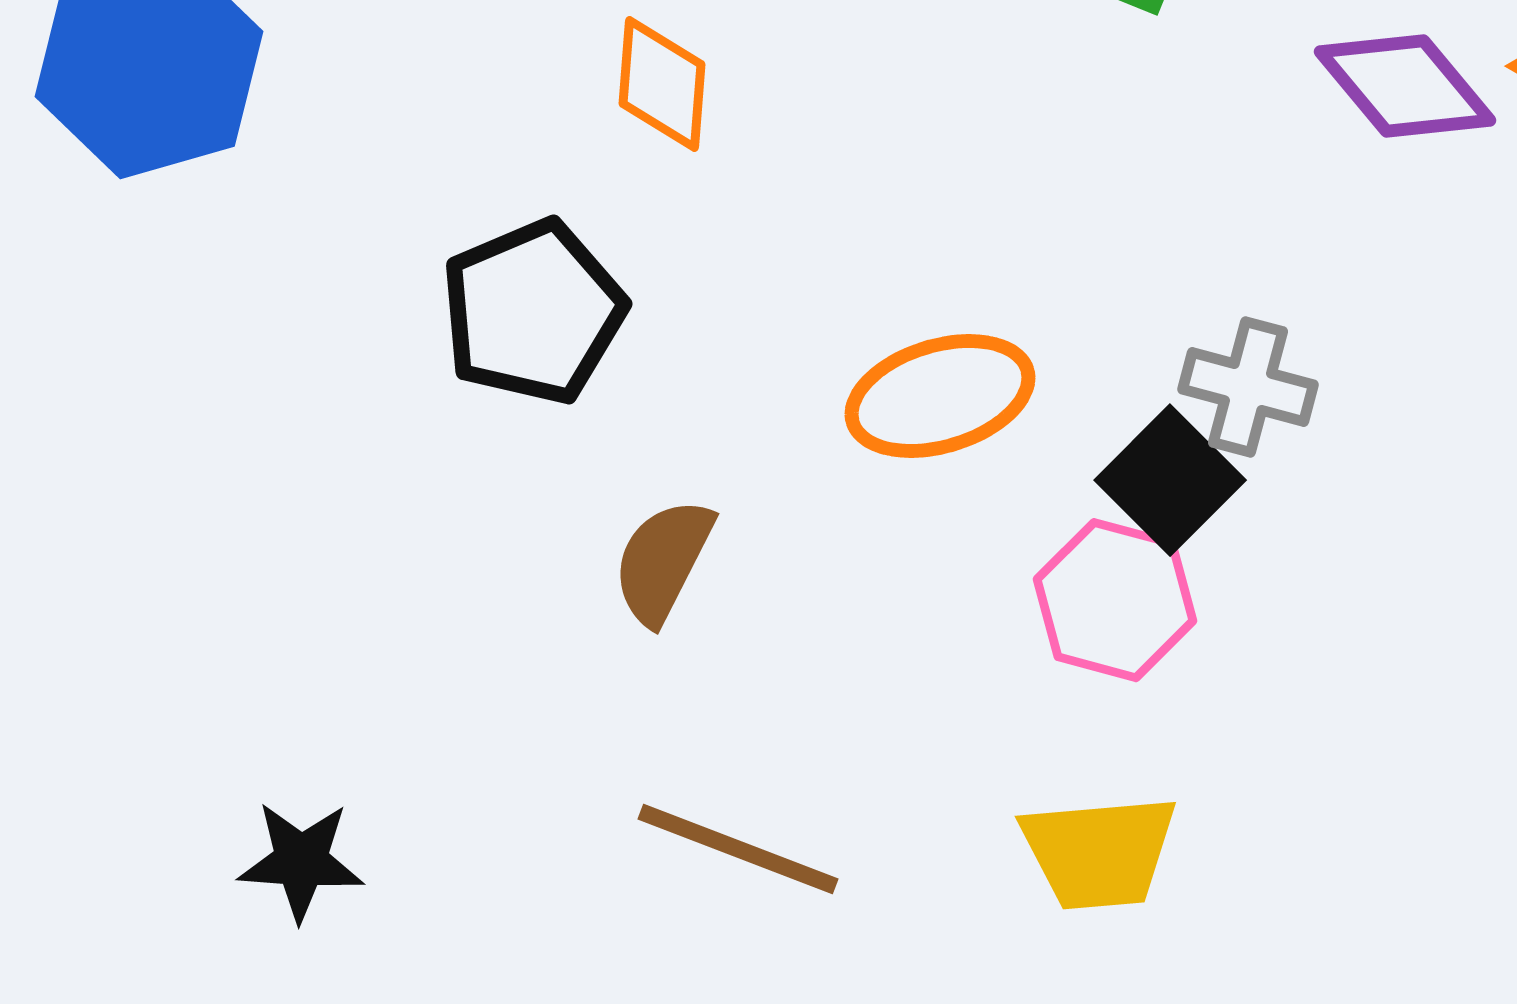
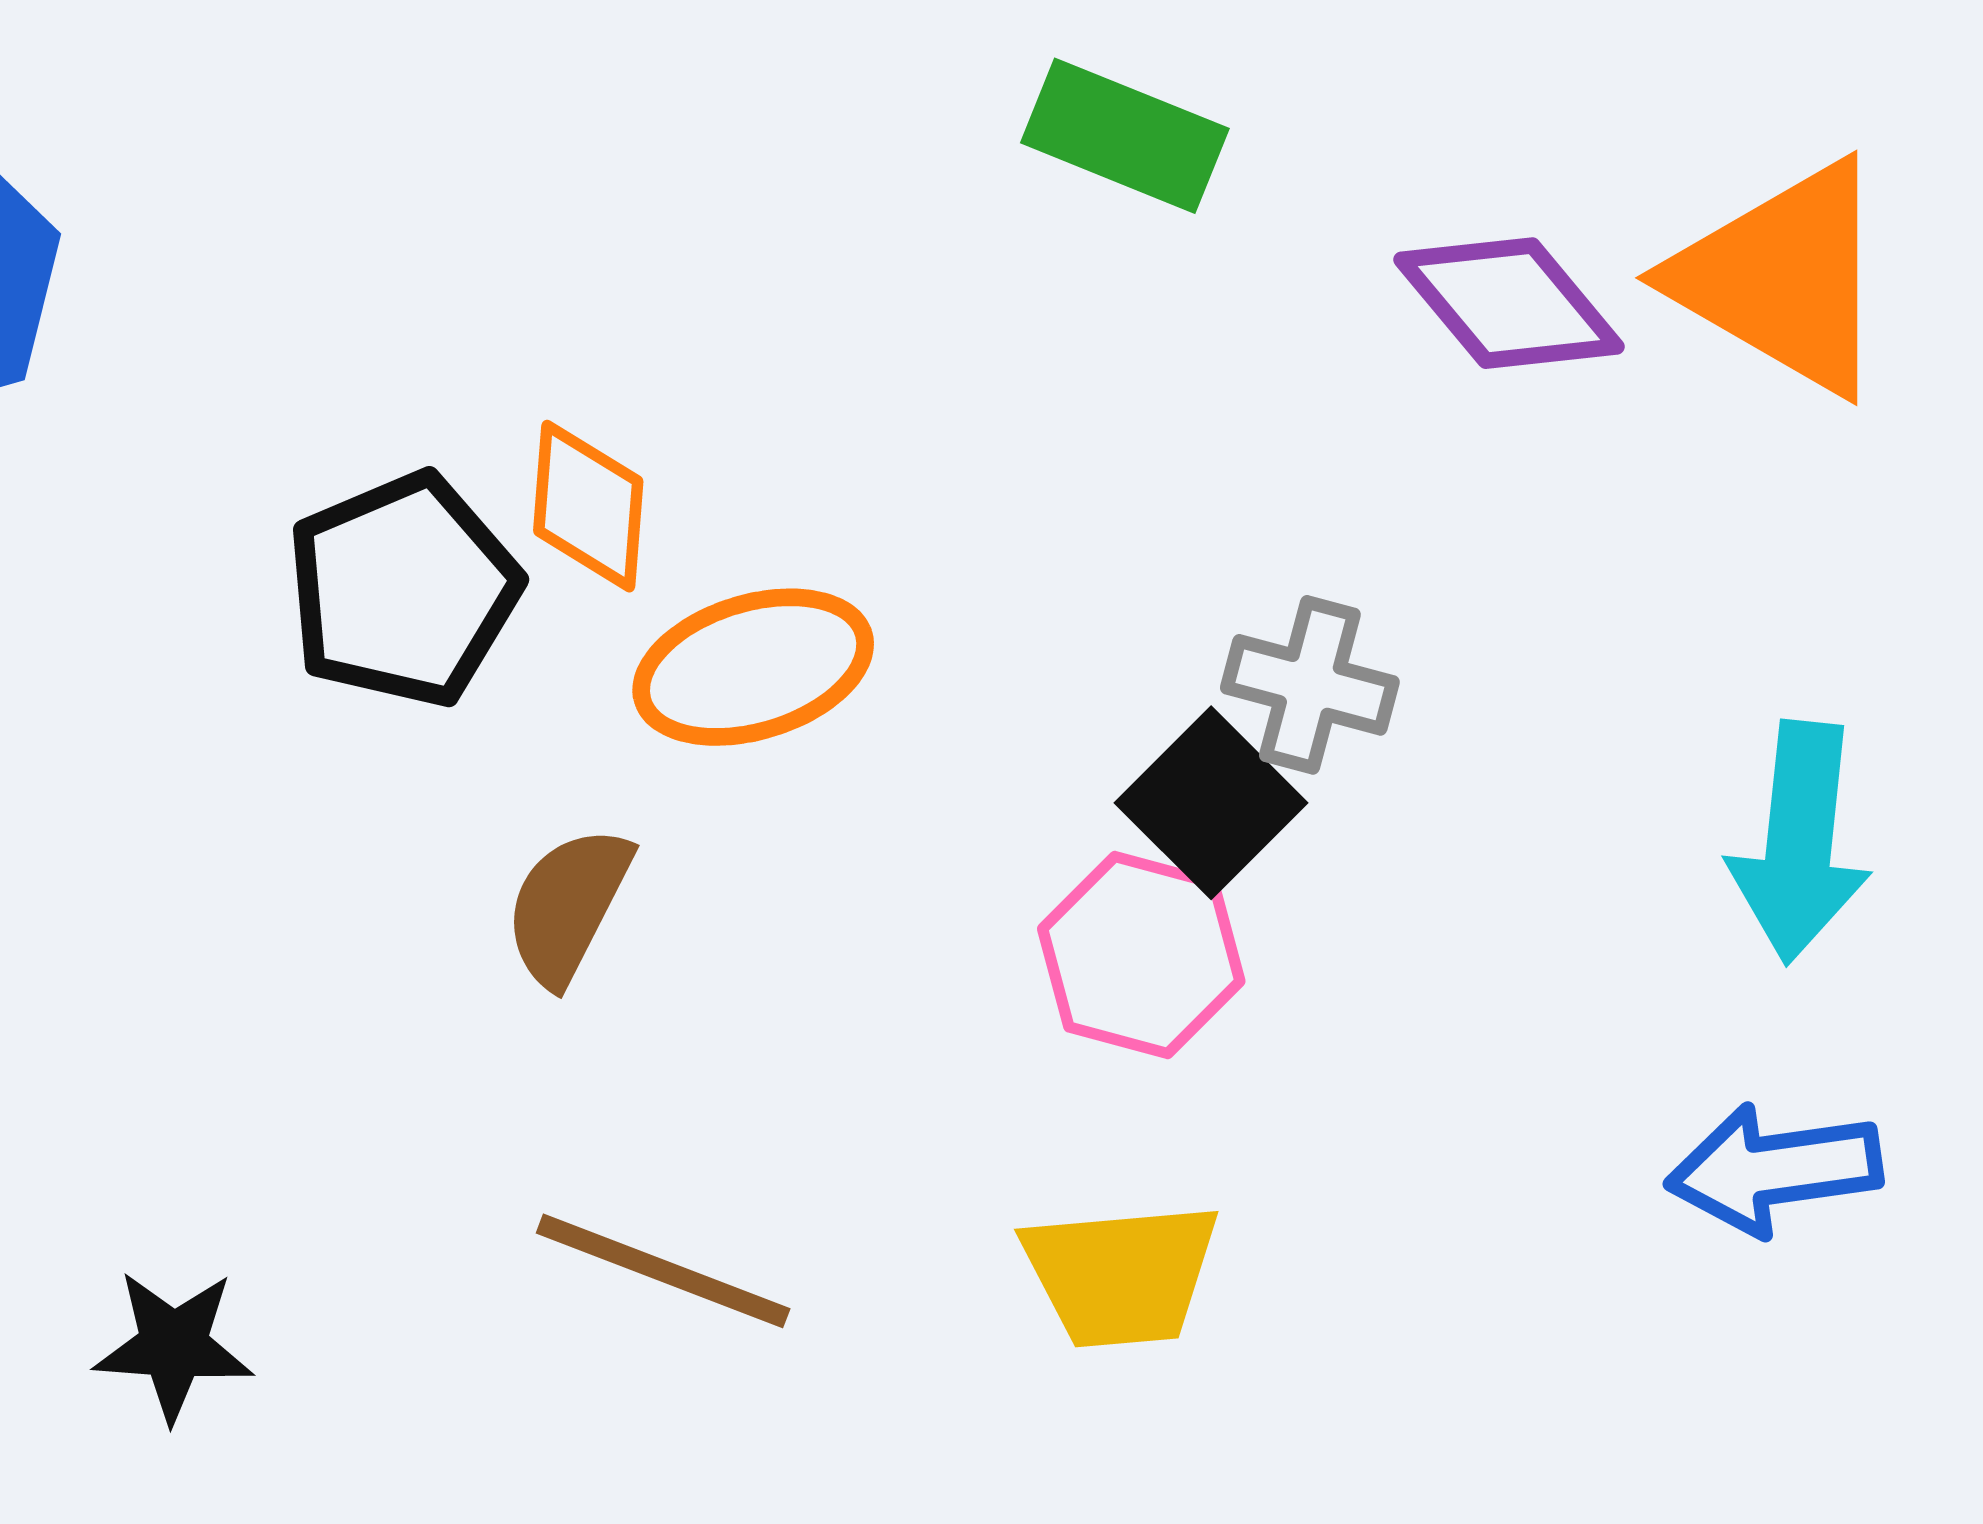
orange diamond: (662, 84) -> (588, 506), moved
orange ellipse: (940, 396) -> (753, 667), moved
black star: (301, 861) -> (174, 1346), moved

